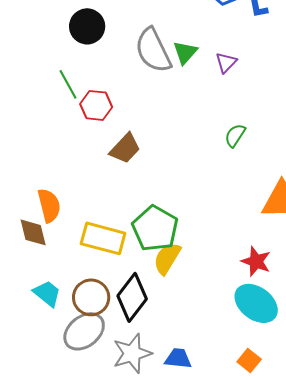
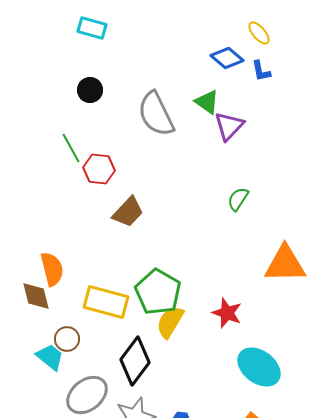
black circle: (87, 26) -> (90, 90), size x0.7
green triangle: (185, 52) -> (207, 102), moved, turned -36
purple triangle: (226, 62) -> (229, 126), size x1.4
red star: (256, 261) -> (227, 313), moved
brown circle: (91, 297) -> (67, 339), moved, size x0.7

